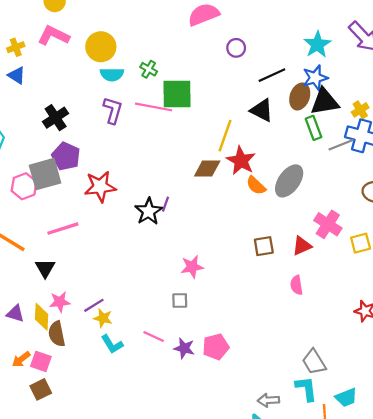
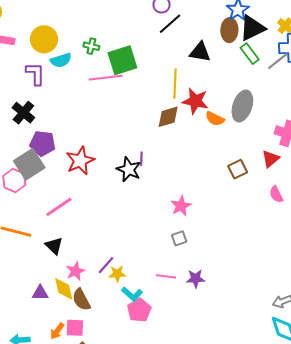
black line: (272, 75) -> (170, 24), moved
purple L-shape: (113, 110) -> (35, 74), moved
pink pentagon: (216, 347) -> (139, 310), moved

